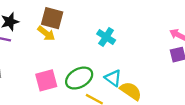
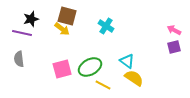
cyan cross: (106, 37) -> (106, 26), moved
cyan triangle: (113, 78) -> (127, 61), moved

